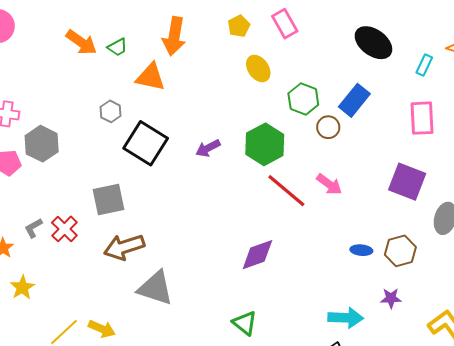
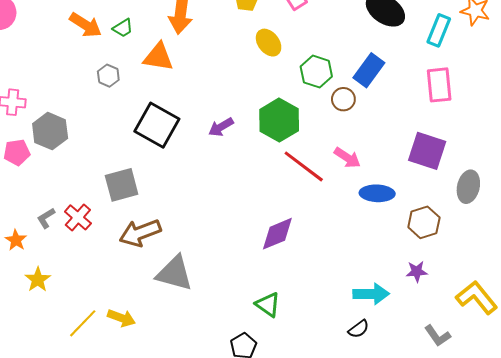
cyan rectangle: (424, 65) -> (439, 30), size x1.4
gray hexagon: (111, 111) -> (108, 76), moved
blue ellipse: (361, 250) -> (377, 193), moved, size x1.5

